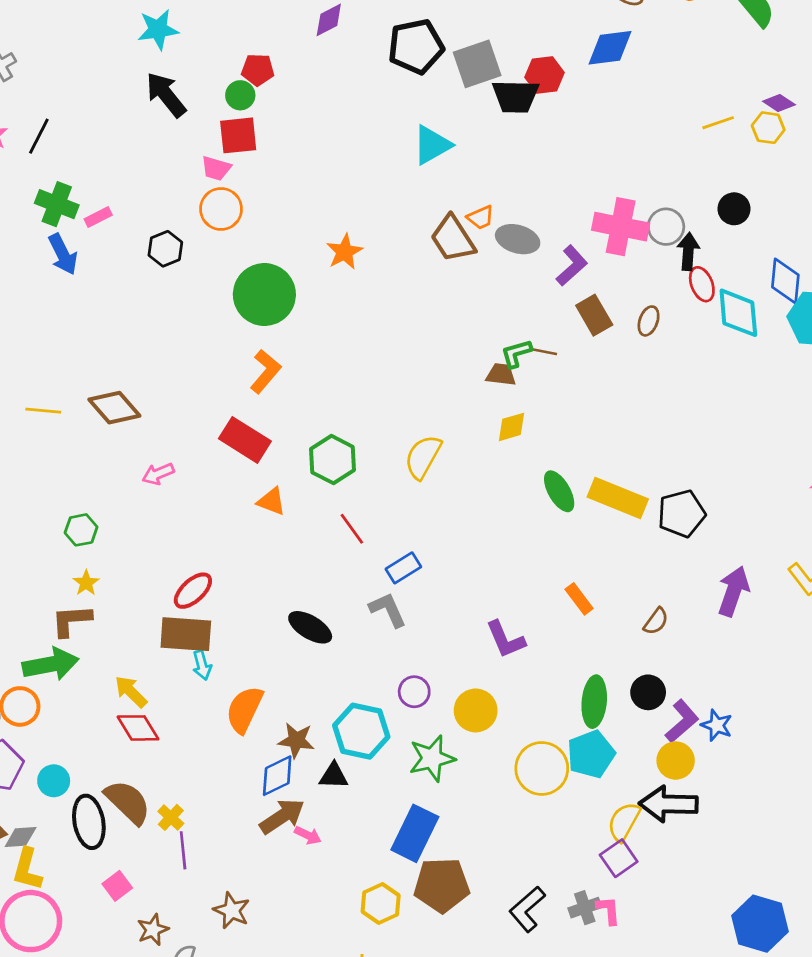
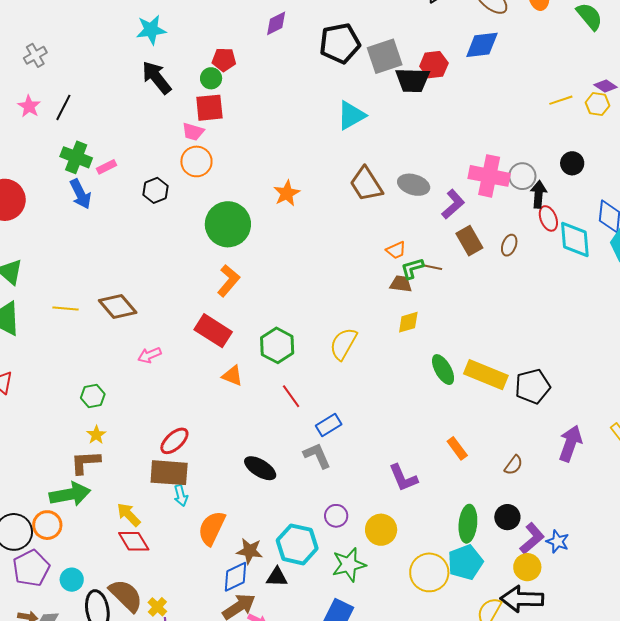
orange trapezoid: (481, 217) -> (396, 250), moved

